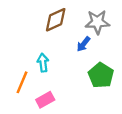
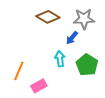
brown diamond: (56, 20) -> (48, 17), turned 55
cyan arrow: (43, 63) -> (60, 59), moved

